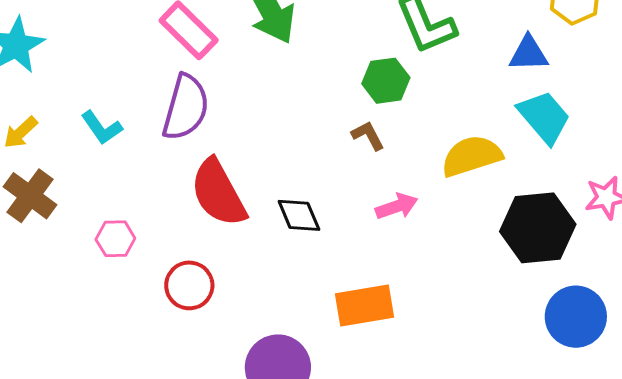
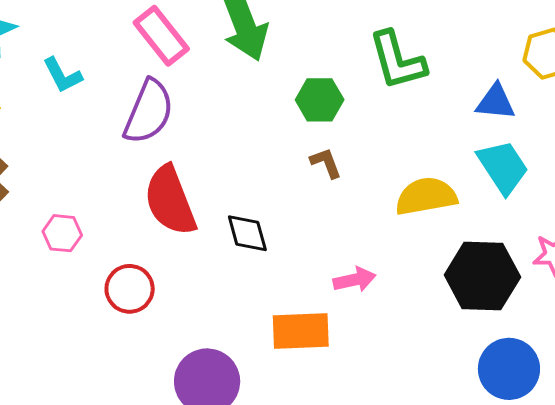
green hexagon: (386, 81) -> (320, 100), moved
cyan L-shape: (102, 128) -> (62, 75), moved
pink arrow: (397, 206) -> (355, 280), moved

